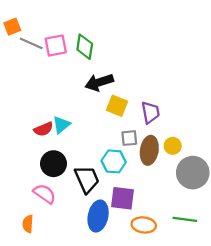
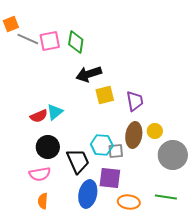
yellow square: (117, 106) -> (105, 95), turned -36
gray square: (129, 138) -> (116, 151), moved
pink semicircle: (45, 194) -> (40, 174), turned 135
orange semicircle: (28, 224) -> (43, 201), moved

